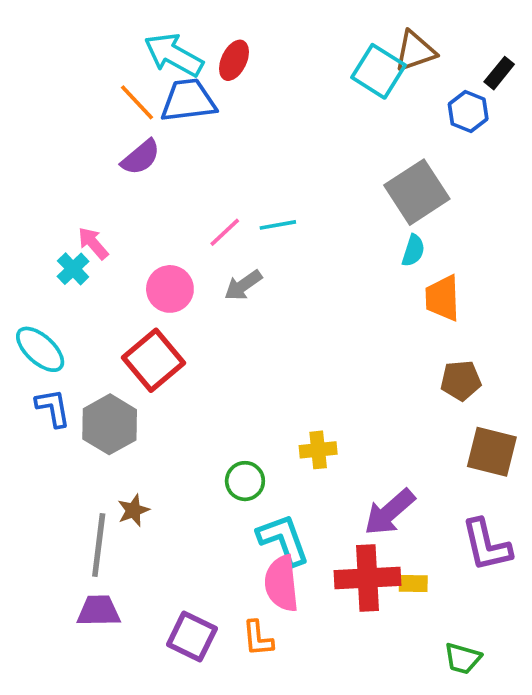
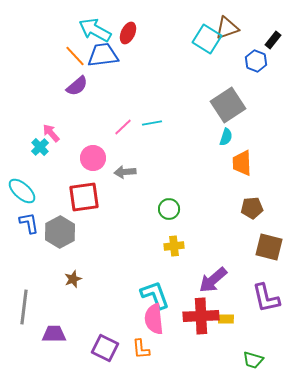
gray arrow: (243, 285) -> (125, 172), moved, turned 30
red square: (154, 360) -> (84, 197), turned 32
green circle: (245, 481) -> (169, 209), moved
gray line: (99, 545) -> (24, 307), moved

